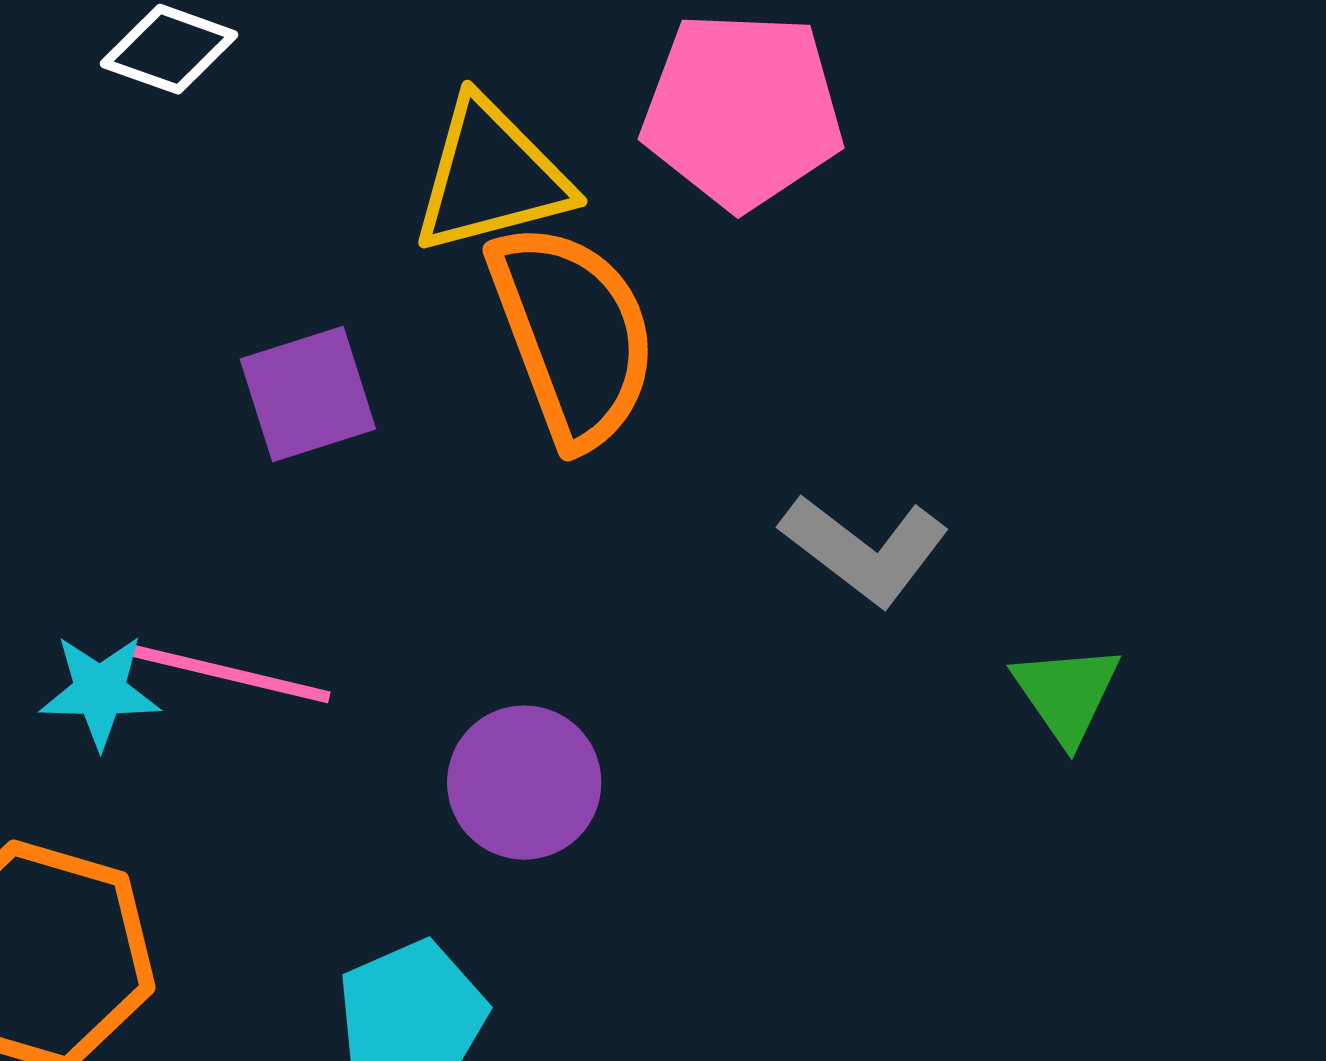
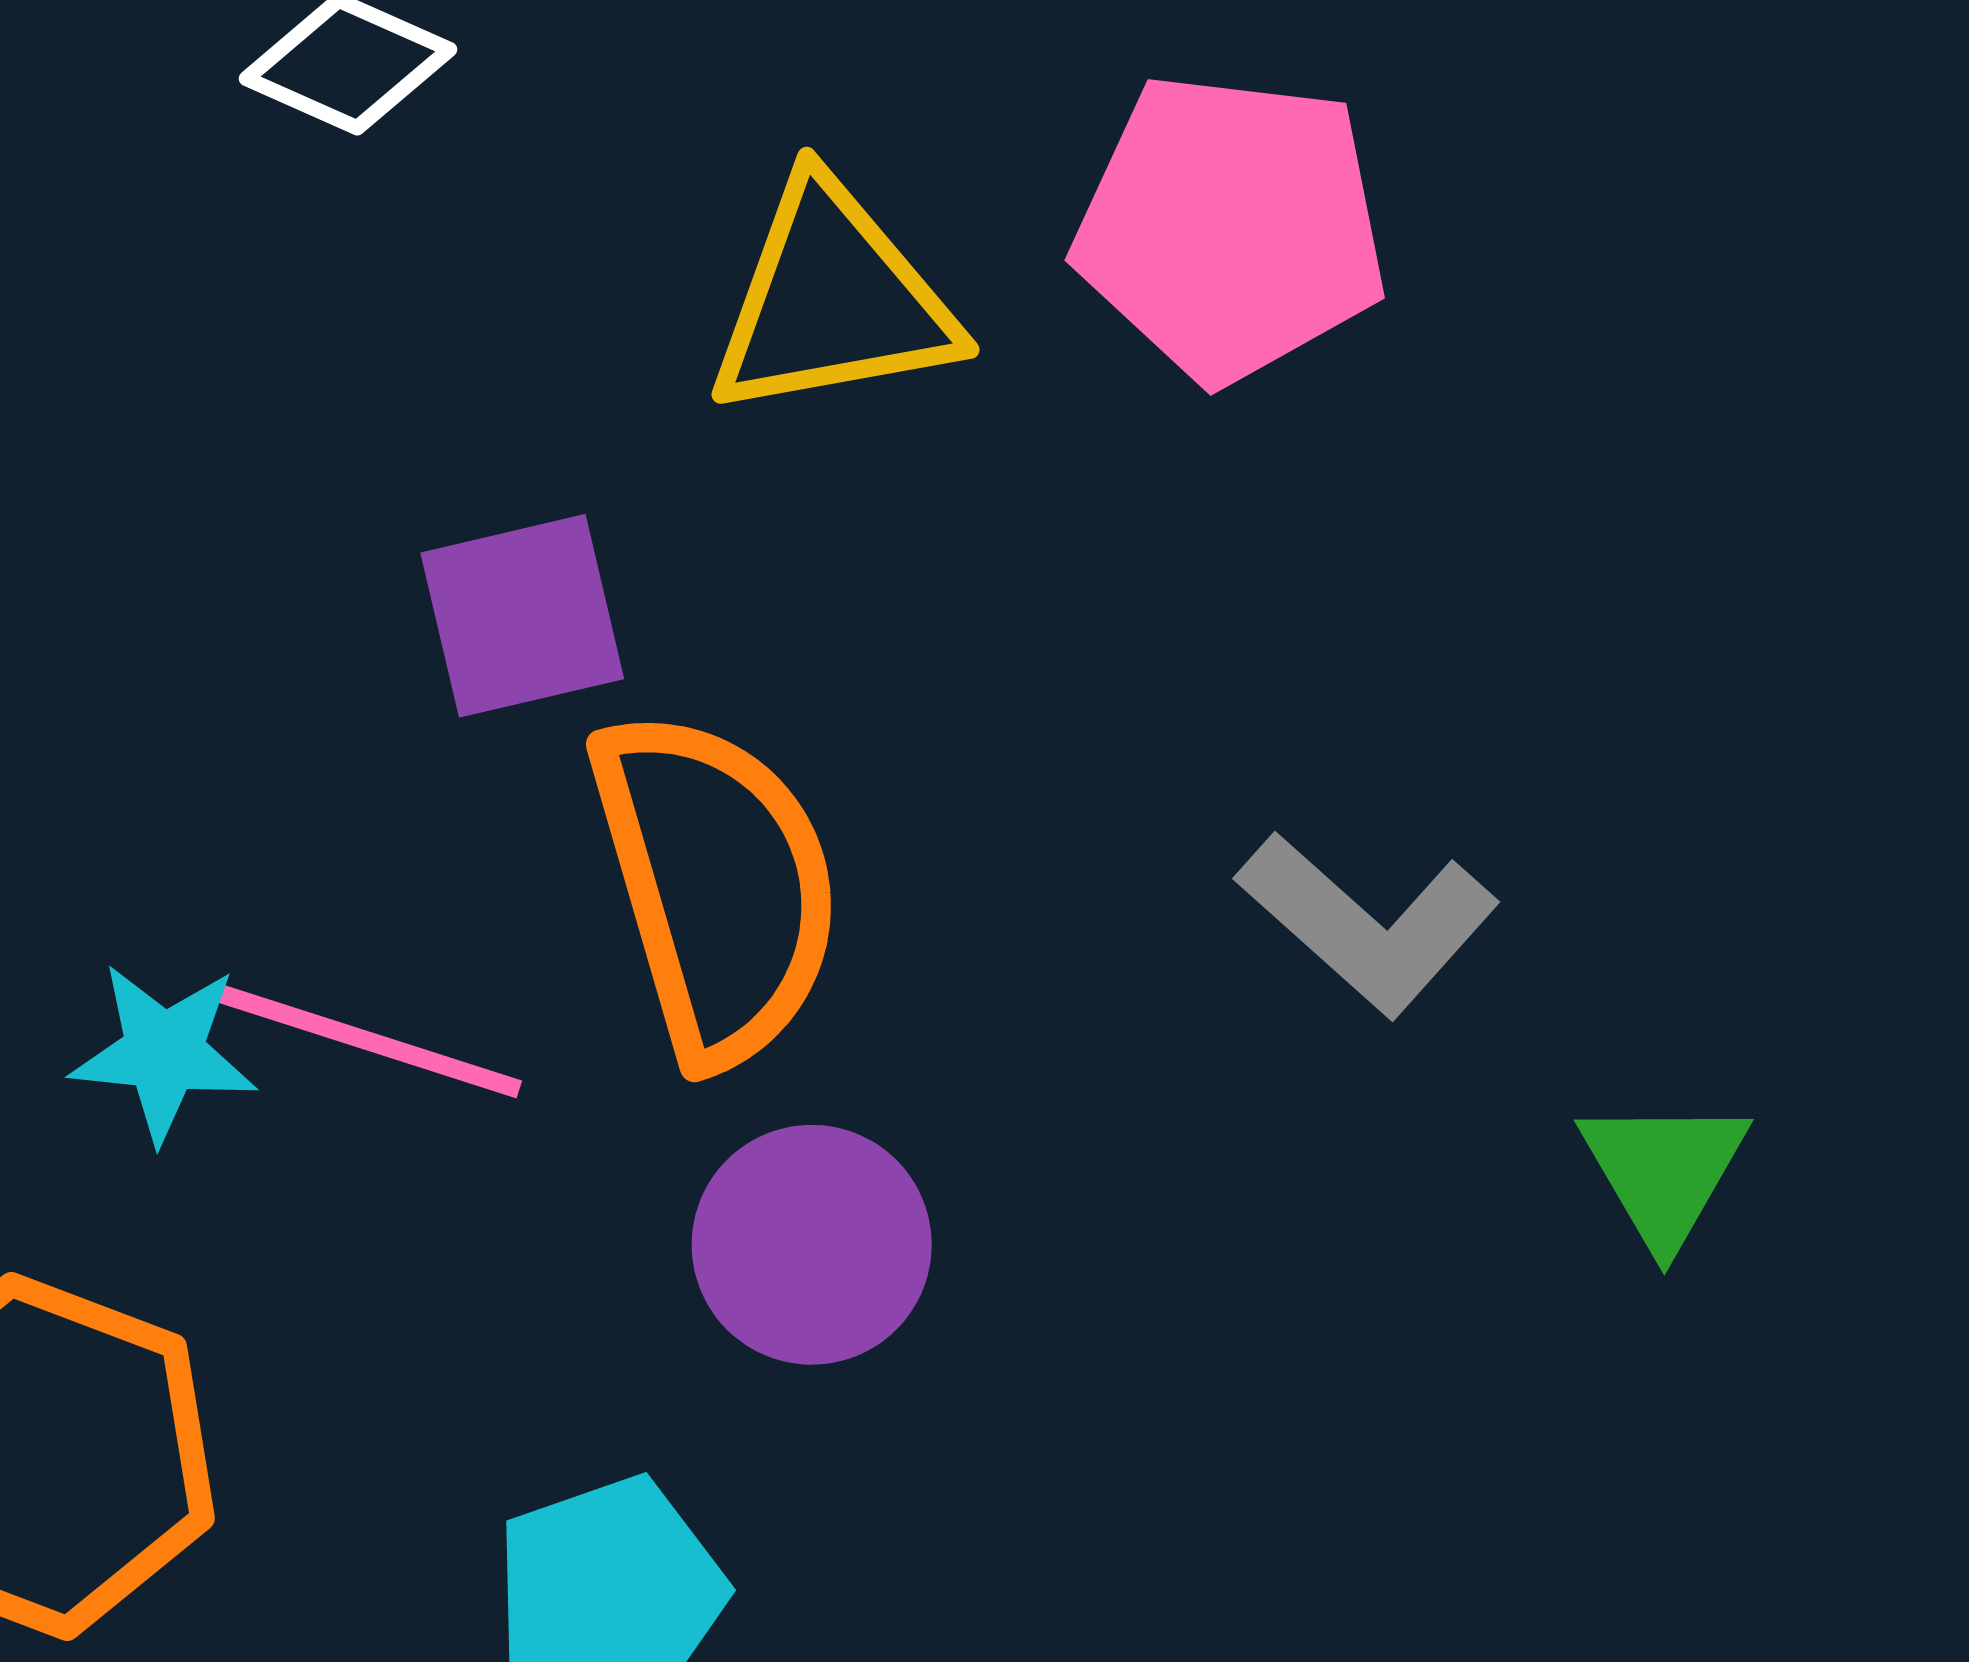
orange semicircle: (573, 335) -> (716, 886), moved

